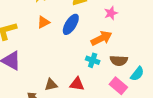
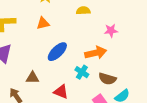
blue ellipse: (71, 24) -> (57, 52), moved
brown triangle: (51, 85) -> (32, 78), moved

